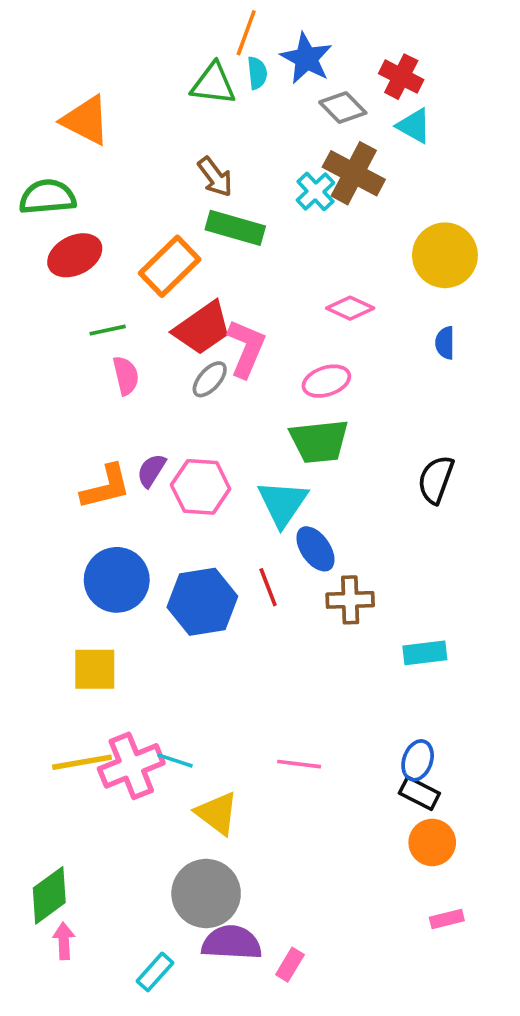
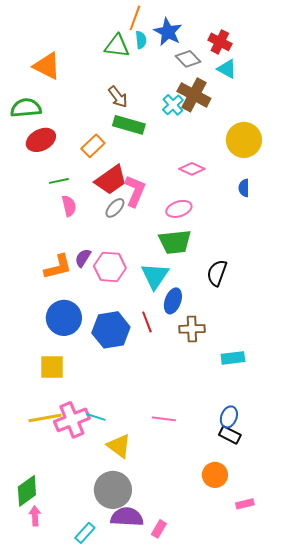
orange rectangle: (170, 266) -> (93, 146), size x0.7
black semicircle: (436, 480) -> (217, 273), moved
blue ellipse: (315, 549) -> (173, 301), turned 55
orange circle: (432, 842) -> (215, 475), moved

